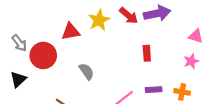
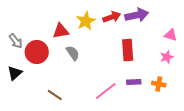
red arrow: (129, 16) -> (112, 17), turned -60
red rectangle: (147, 53) -> (128, 50), size x1.5
gray semicircle: (86, 71) -> (73, 53), moved

